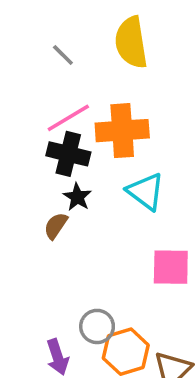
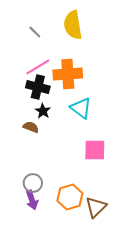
brown semicircle: (56, 226) -> (31, 127), turned 77
gray circle: (97, 326) -> (33, 183), moved

